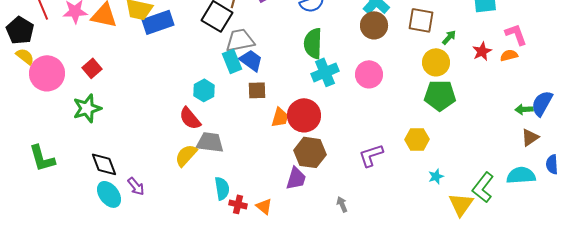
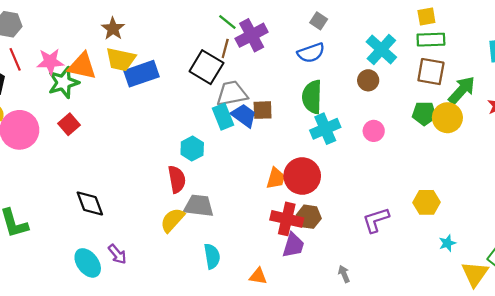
brown circle: (374, 25) -> (368, 80), moved, size x0.7
green arrow: (449, 37) -> (462, 90), size x1.8
pink circle: (369, 74) -> (374, 131), size x0.7
brown square: (257, 90) -> (263, 110), moved
green pentagon: (440, 95) -> (424, 113), moved, size x0.7
green star: (87, 108) -> (63, 83), moved
red semicircle: (190, 118) -> (177, 179), turned -150
brown hexagon: (310, 152) -> (309, 217), size x0.7
black diamond: (104, 164) -> (90, 204), moved
red cross: (238, 204) -> (287, 219), moved, size x1.6
orange triangle: (264, 206) -> (258, 276), turned -30

